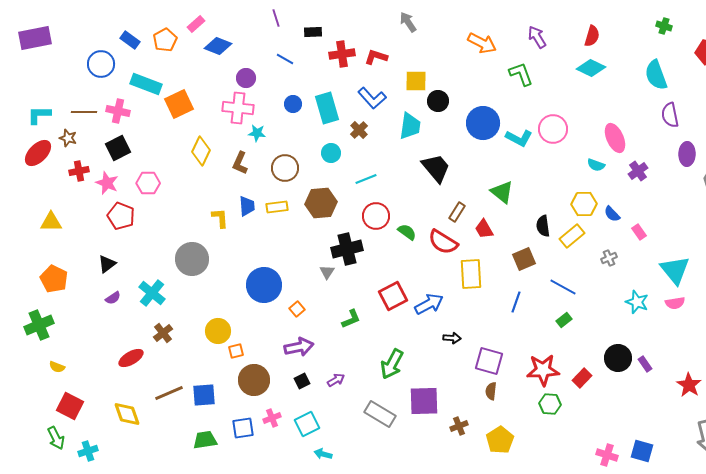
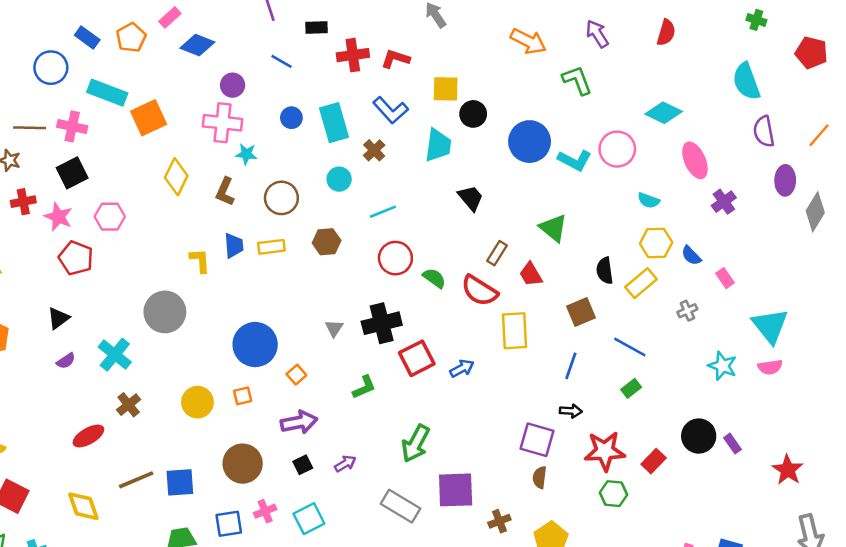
cyan diamond: (591, 68) -> (664, 113), moved
cyan semicircle: (596, 165) -> (649, 200), moved
black trapezoid: (436, 168) -> (471, 198), size x0.7
brown hexagon: (321, 203) -> (327, 242), size x0.7
black cross: (347, 249) -> (382, 323), moved
blue arrow: (429, 304) -> (462, 368), size x0.7
black arrow: (452, 338) -> (571, 411), moved
orange square: (236, 351) -> (243, 396), moved

